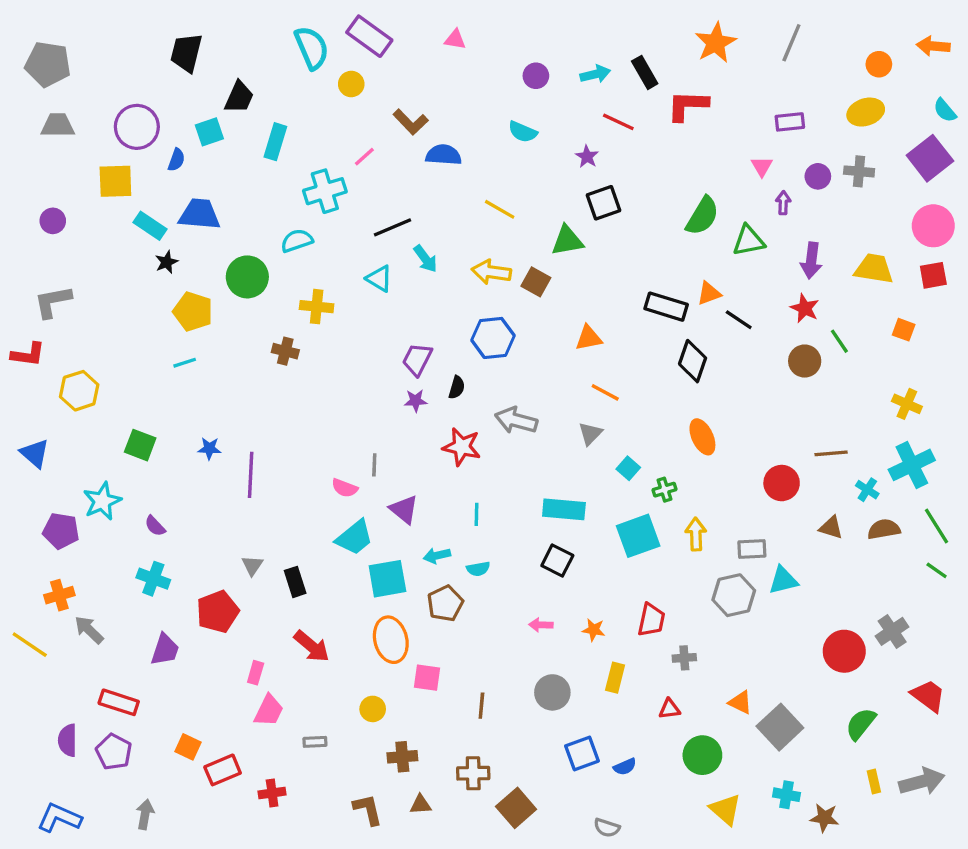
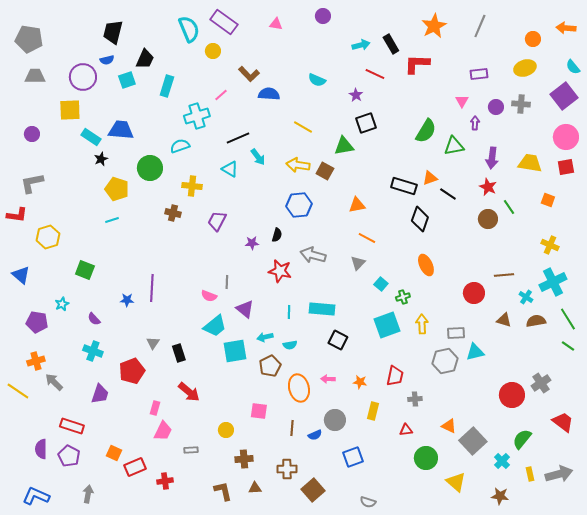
purple circle: (536, 76) -> (323, 16), moved
blue semicircle: (176, 160) -> (107, 60), moved, turned 56
purple trapezoid: (417, 359) -> (217, 221), moved
blue star: (209, 448) -> (127, 300), moved
cyan star: (102, 501) -> (62, 304), size x0.6
cyan rectangle: (564, 509) -> (322, 309), moved
orange ellipse: (391, 640) -> (299, 388), moved
blue semicircle: (625, 767) -> (315, 435), moved
cyan cross: (787, 795) -> (502, 461), moved, turned 35
yellow triangle: (726, 810) -> (456, 482), moved

